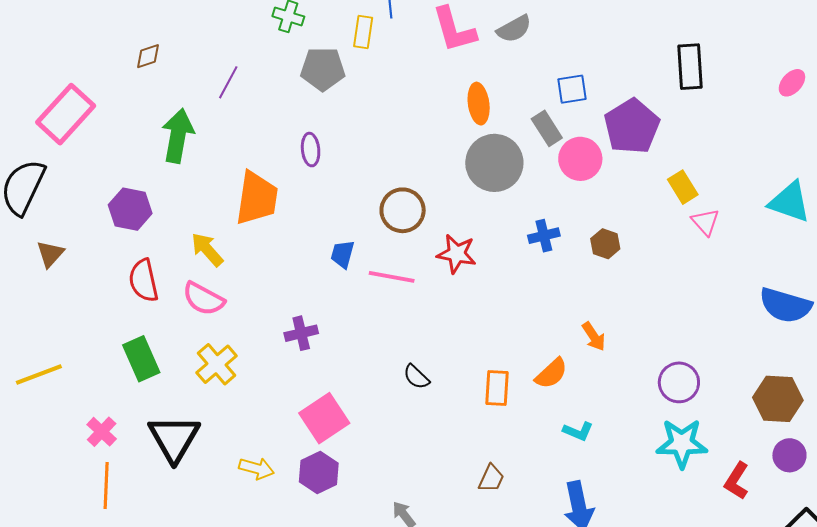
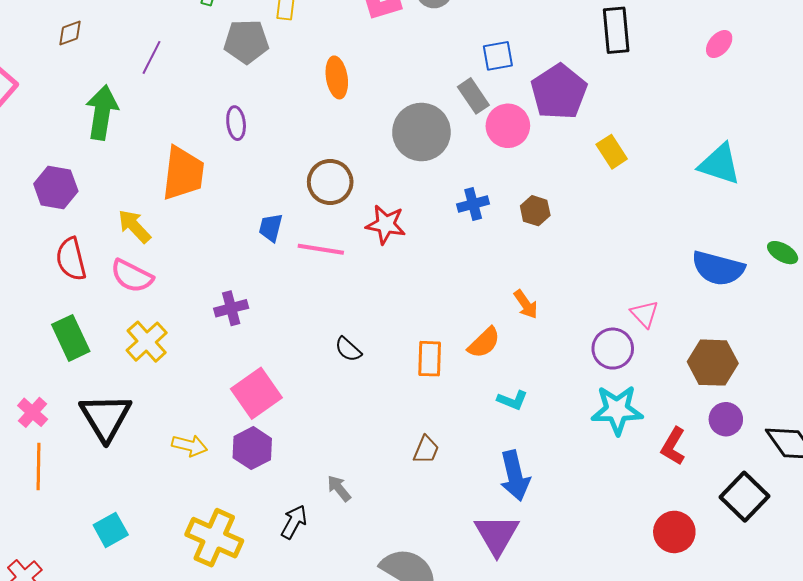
orange ellipse: (479, 104) -> (337, 77), moved
pink triangle: (705, 222) -> (645, 314), moved

